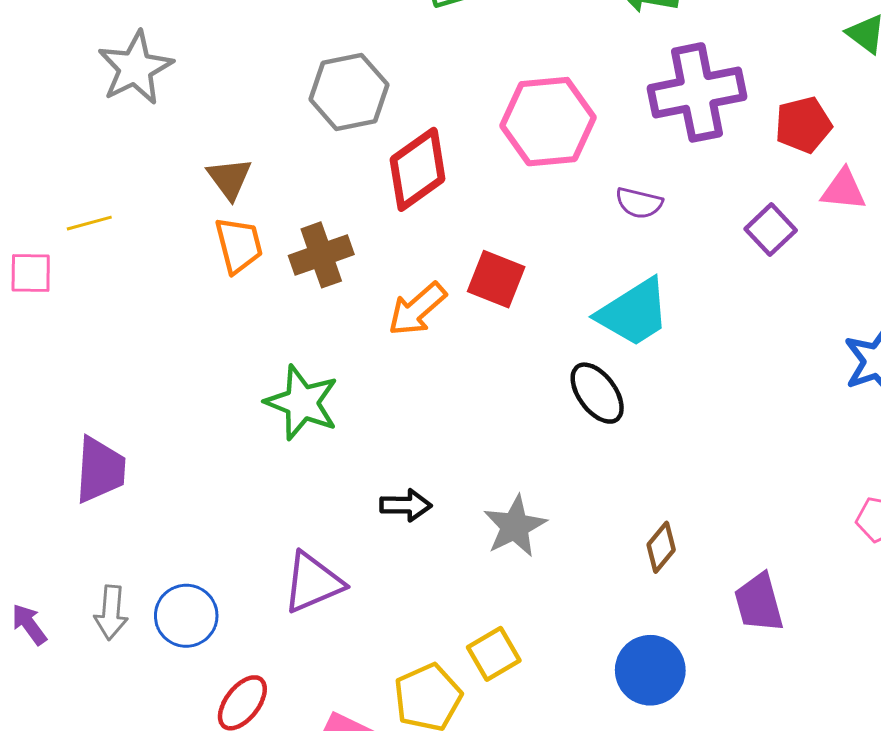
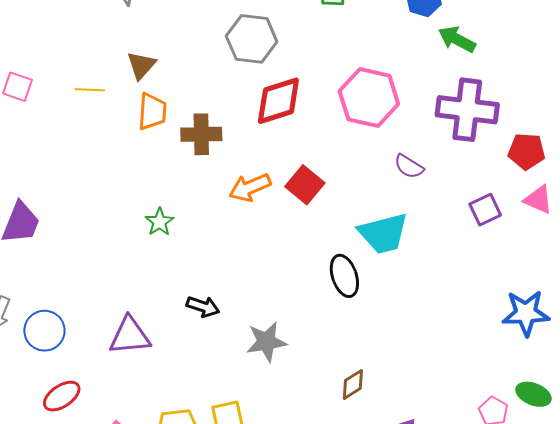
brown triangle: (230, 178) -> (141, 65), moved
yellow line: (89, 223) -> (90, 90), moved
green star: (302, 403) -> (159, 222), size x0.6

